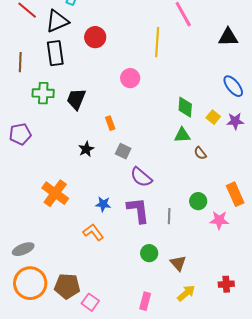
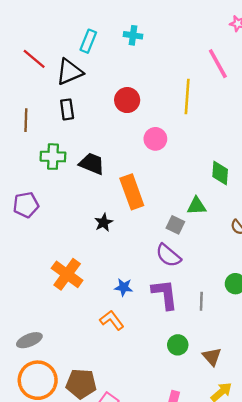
red circle: (95, 37) -> (127, 100), moved
black rectangle: (55, 53) -> (67, 109), size x0.7
black trapezoid: (76, 99) -> (92, 164), turned 90
orange rectangle: (110, 123) -> (132, 192), size x2.0
green triangle: (182, 135) -> (197, 206), moved
gray square: (123, 151) -> (175, 225), moved

